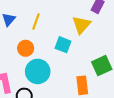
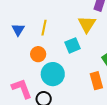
cyan square: (63, 45) -> (73, 45), turned -35

